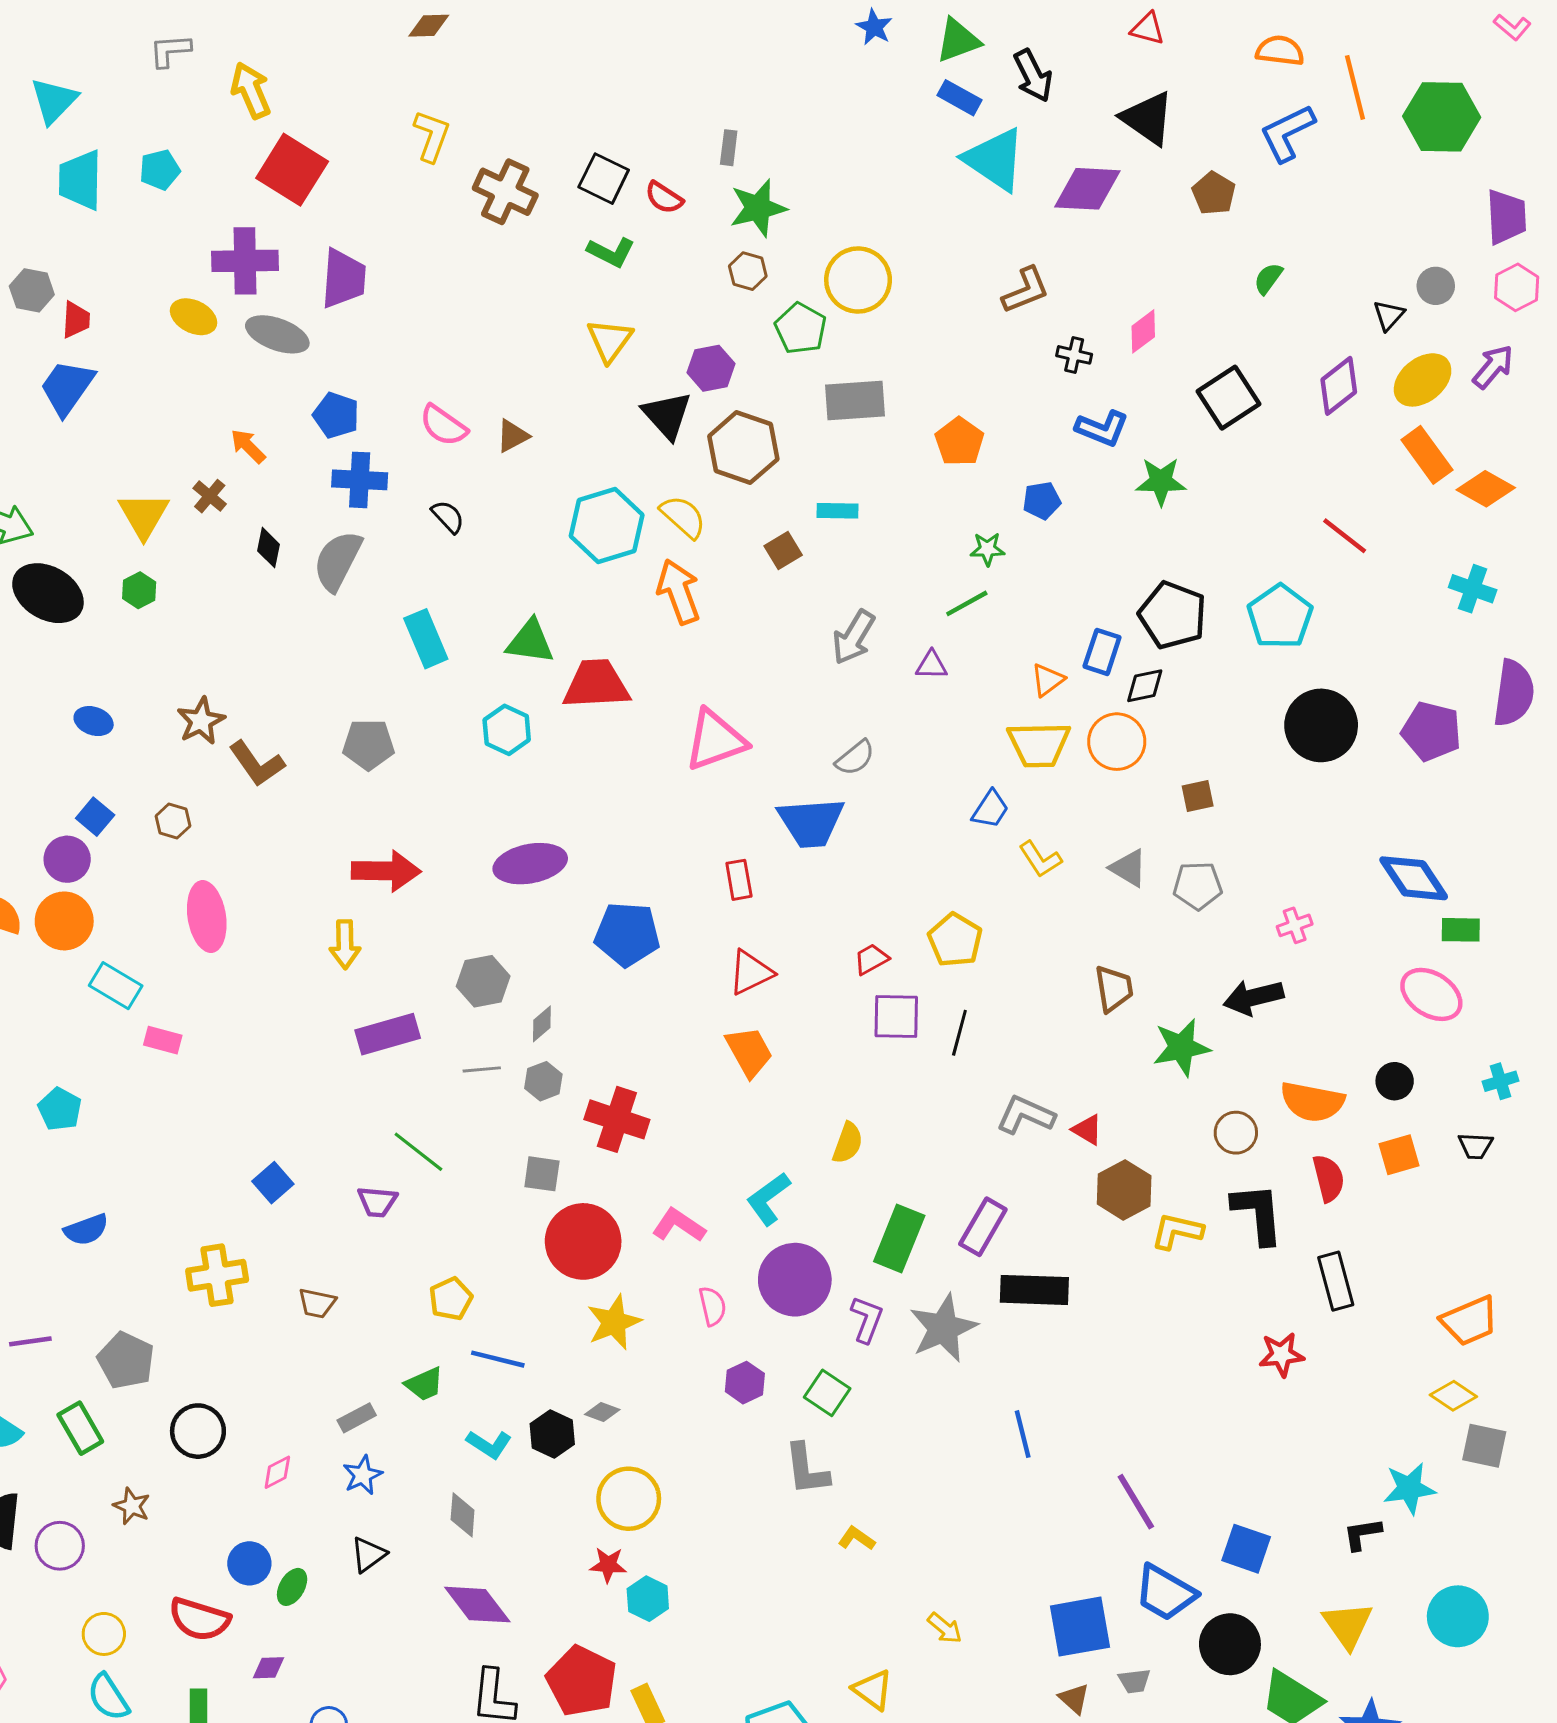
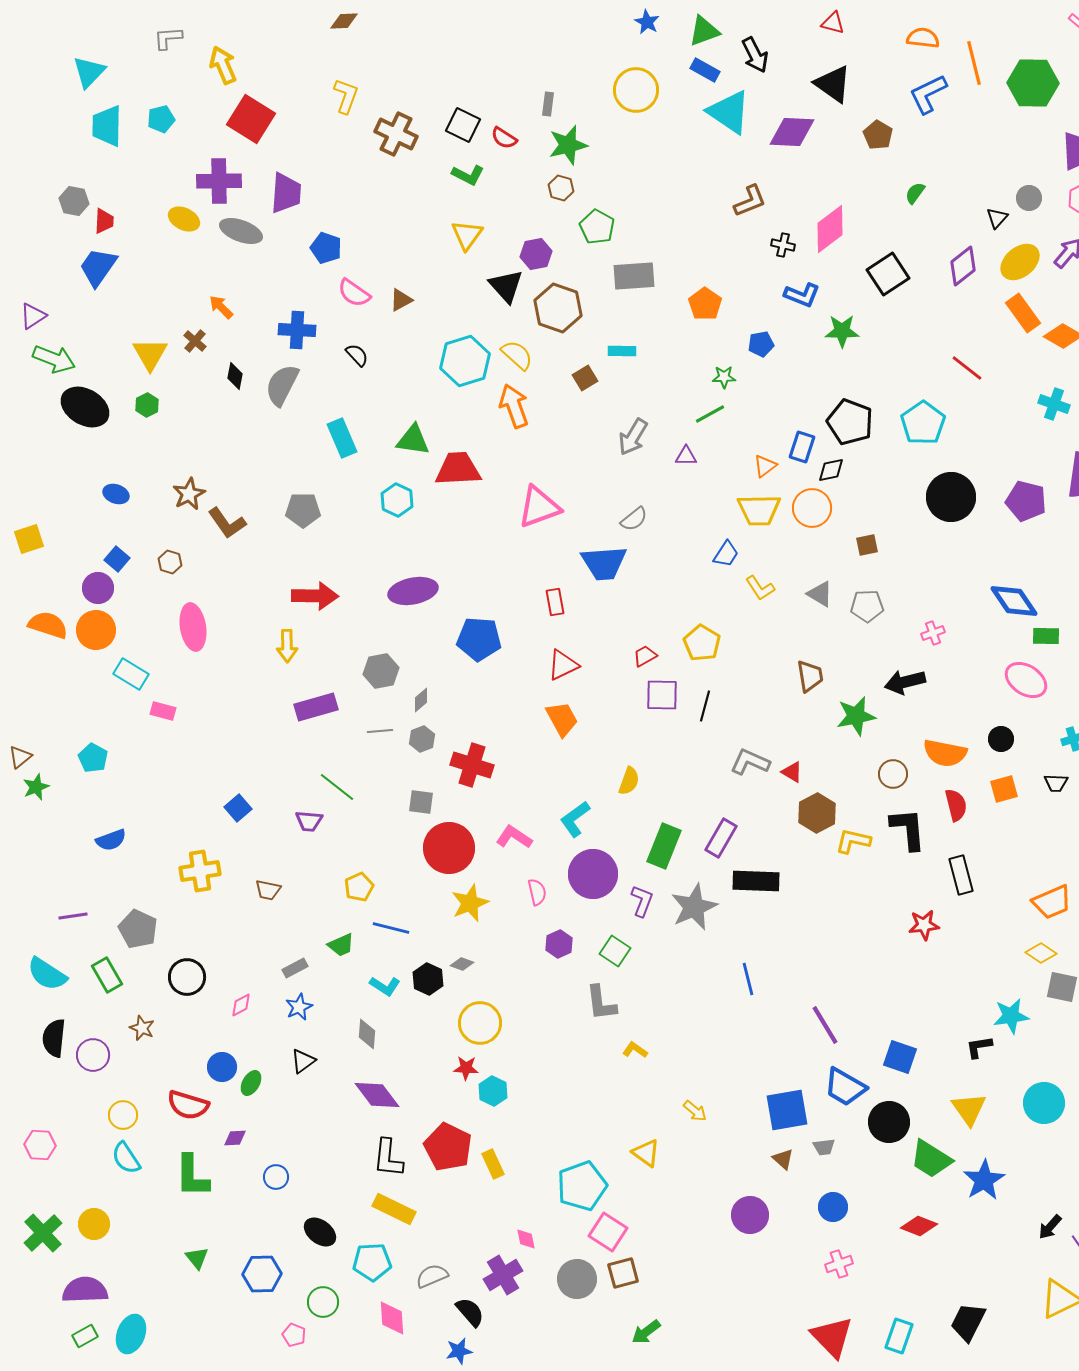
yellow circle: (858, 280) -> (636, 90), moved
pink diamond: (1143, 331) -> (830, 229), size x1.6
blue pentagon: (336, 415) -> (326, 248), moved

